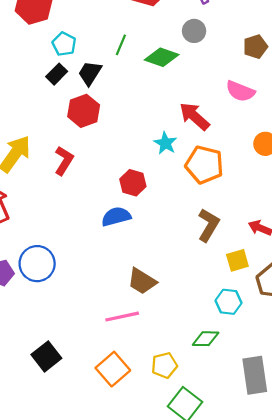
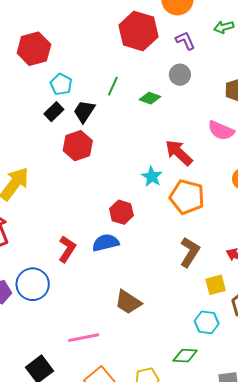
green diamond: (162, 57) -> (150, 98), size x0.7
red L-shape: (64, 161) -> (67, 249), moved
pink line: (122, 317) -> (84, 338), moved

